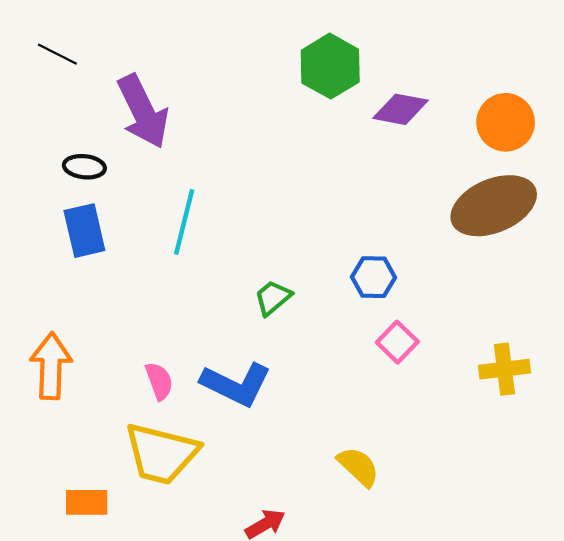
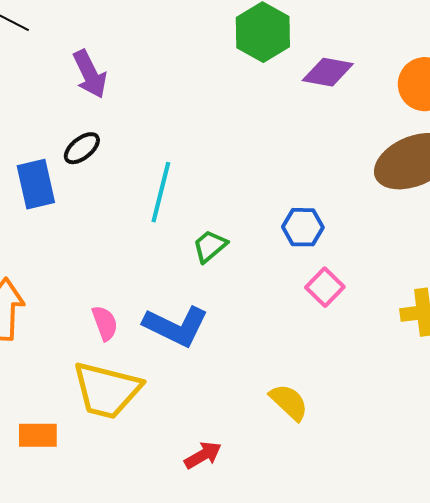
purple arrow: (143, 112) -> (90, 74), size x0.7
black ellipse: (84, 167) -> (82, 148), moved, turned -45
cyan line: (184, 222) -> (161, 192), moved

